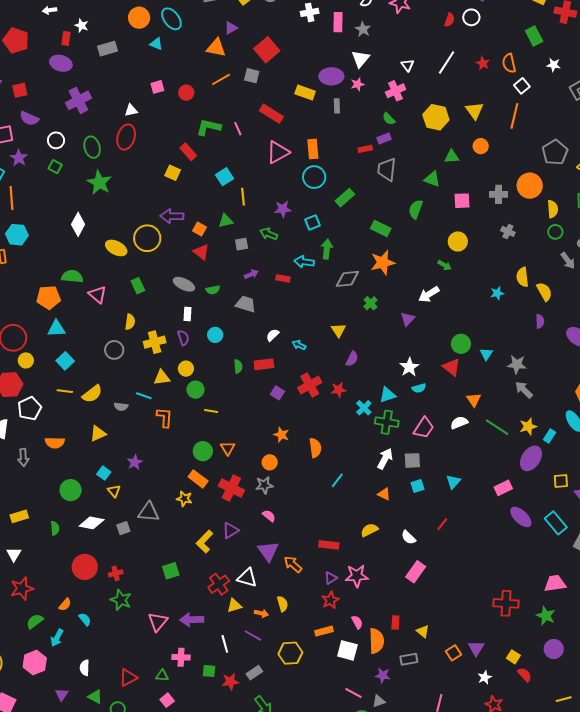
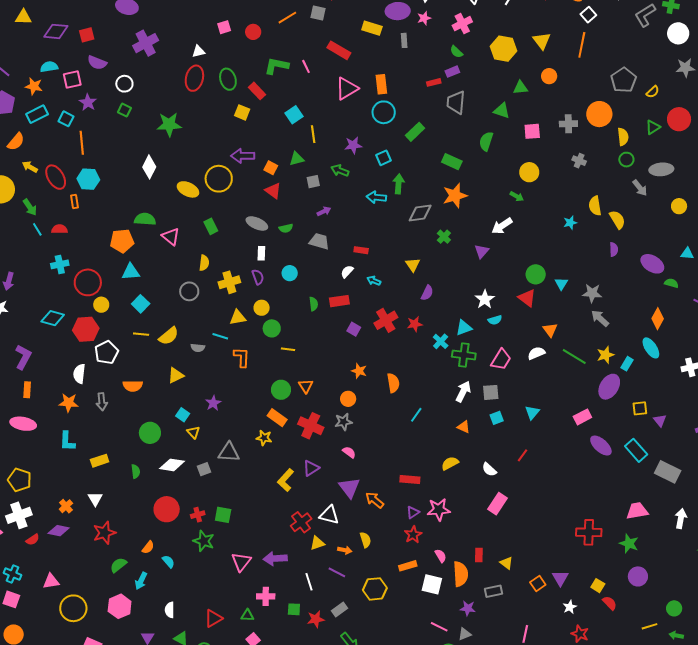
green ellipse: (92, 147) -> (228, 79), moved
green star: (99, 183) -> (169, 125), turned -30
red rectangle: (283, 278) -> (361, 250), moved
green square: (171, 571) -> (223, 515), moved, turned 30

